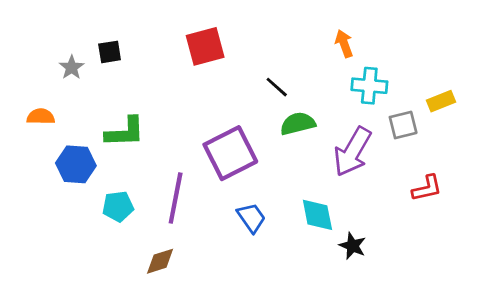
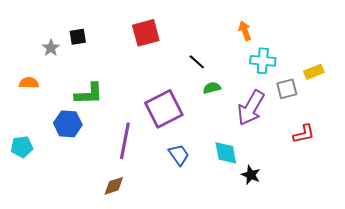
green semicircle: (298, 124) -> (212, 88), size x0.7
blue hexagon: (76, 164) -> (68, 124), moved
cyan pentagon: (118, 206) -> (22, 147), moved

